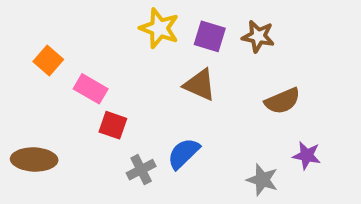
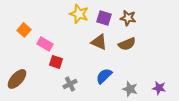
brown semicircle: (282, 101) -> (127, 44), moved
blue semicircle: (184, 153) -> (104, 76), moved
purple star: (307, 155) -> (159, 88), moved
brown ellipse: (34, 160) -> (17, 79), turned -50

